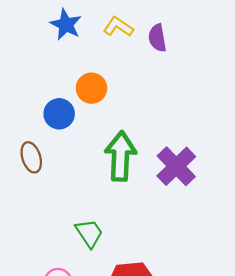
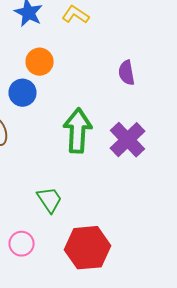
purple semicircle: (157, 38) -> (126, 73), moved
orange circle: (91, 88) -> (40, 62), moved

